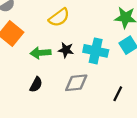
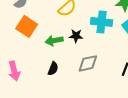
cyan cross: (96, 51) -> (102, 22), moved

